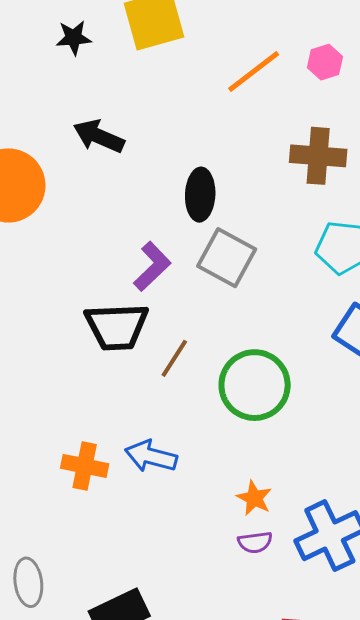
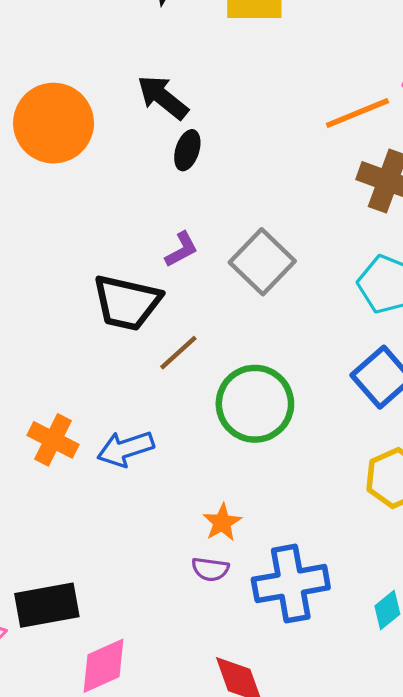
orange line: (254, 72) -> (357, 113), moved
black ellipse: (200, 195) -> (187, 150), moved, size x0.7
purple L-shape: (152, 266) -> (181, 250), size x0.7
blue arrow: (151, 456) -> (126, 449), turned -48

